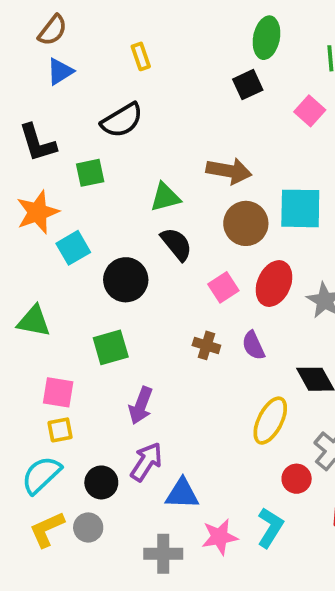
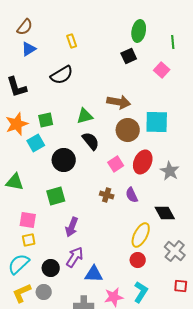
green square: (90, 173) -> (46, 120), moved
red circle: (297, 479) -> (138, 260), moved

